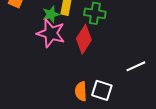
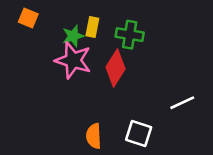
orange semicircle: (81, 91) -> (94, 136), moved

